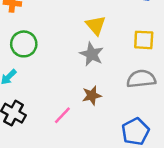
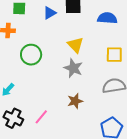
green circle: (24, 44) -> (31, 55), moved
pink line: (62, 115) -> (41, 117), moved

